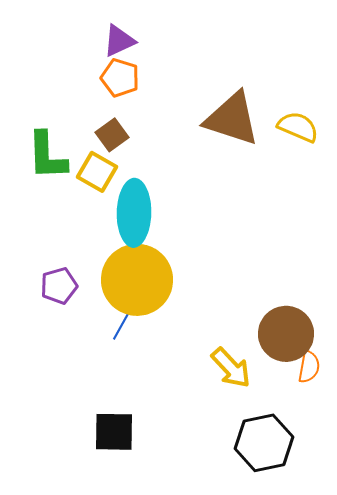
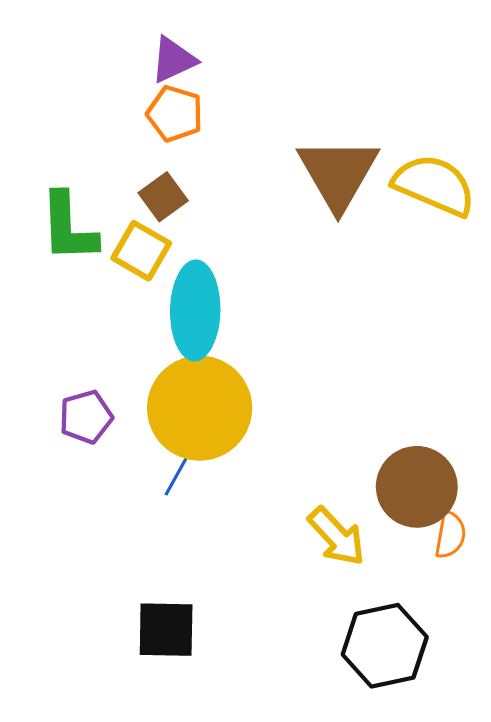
brown triangle: (232, 119) -> (338, 173), turned 42
yellow semicircle: (298, 127) -> (434, 185), size x1.4

